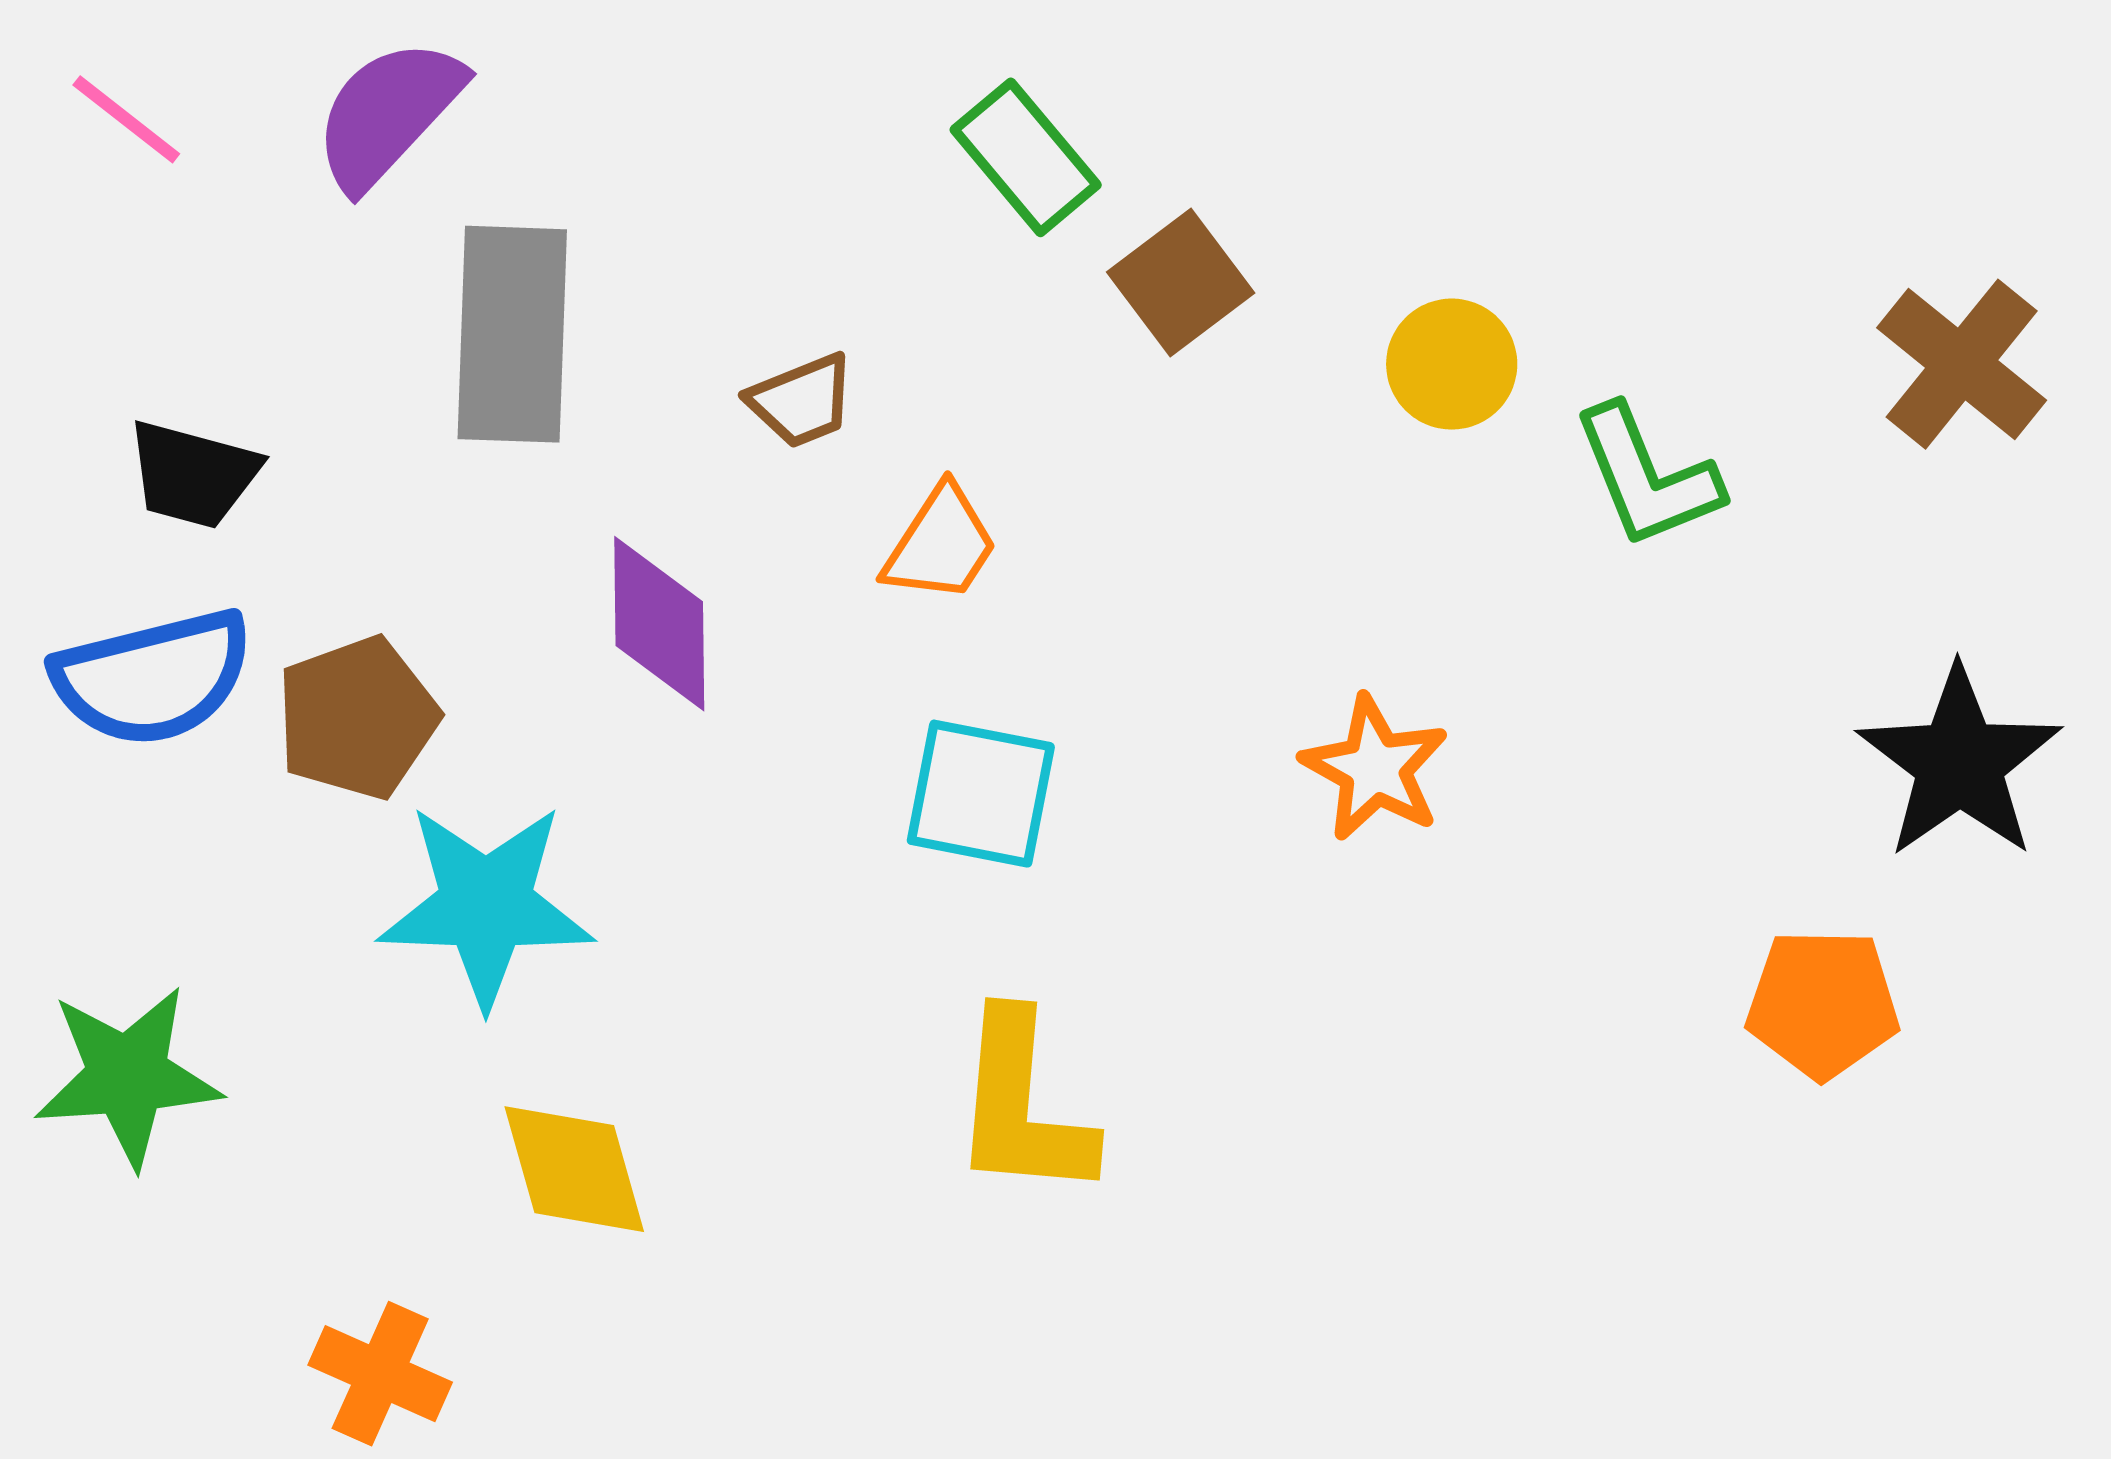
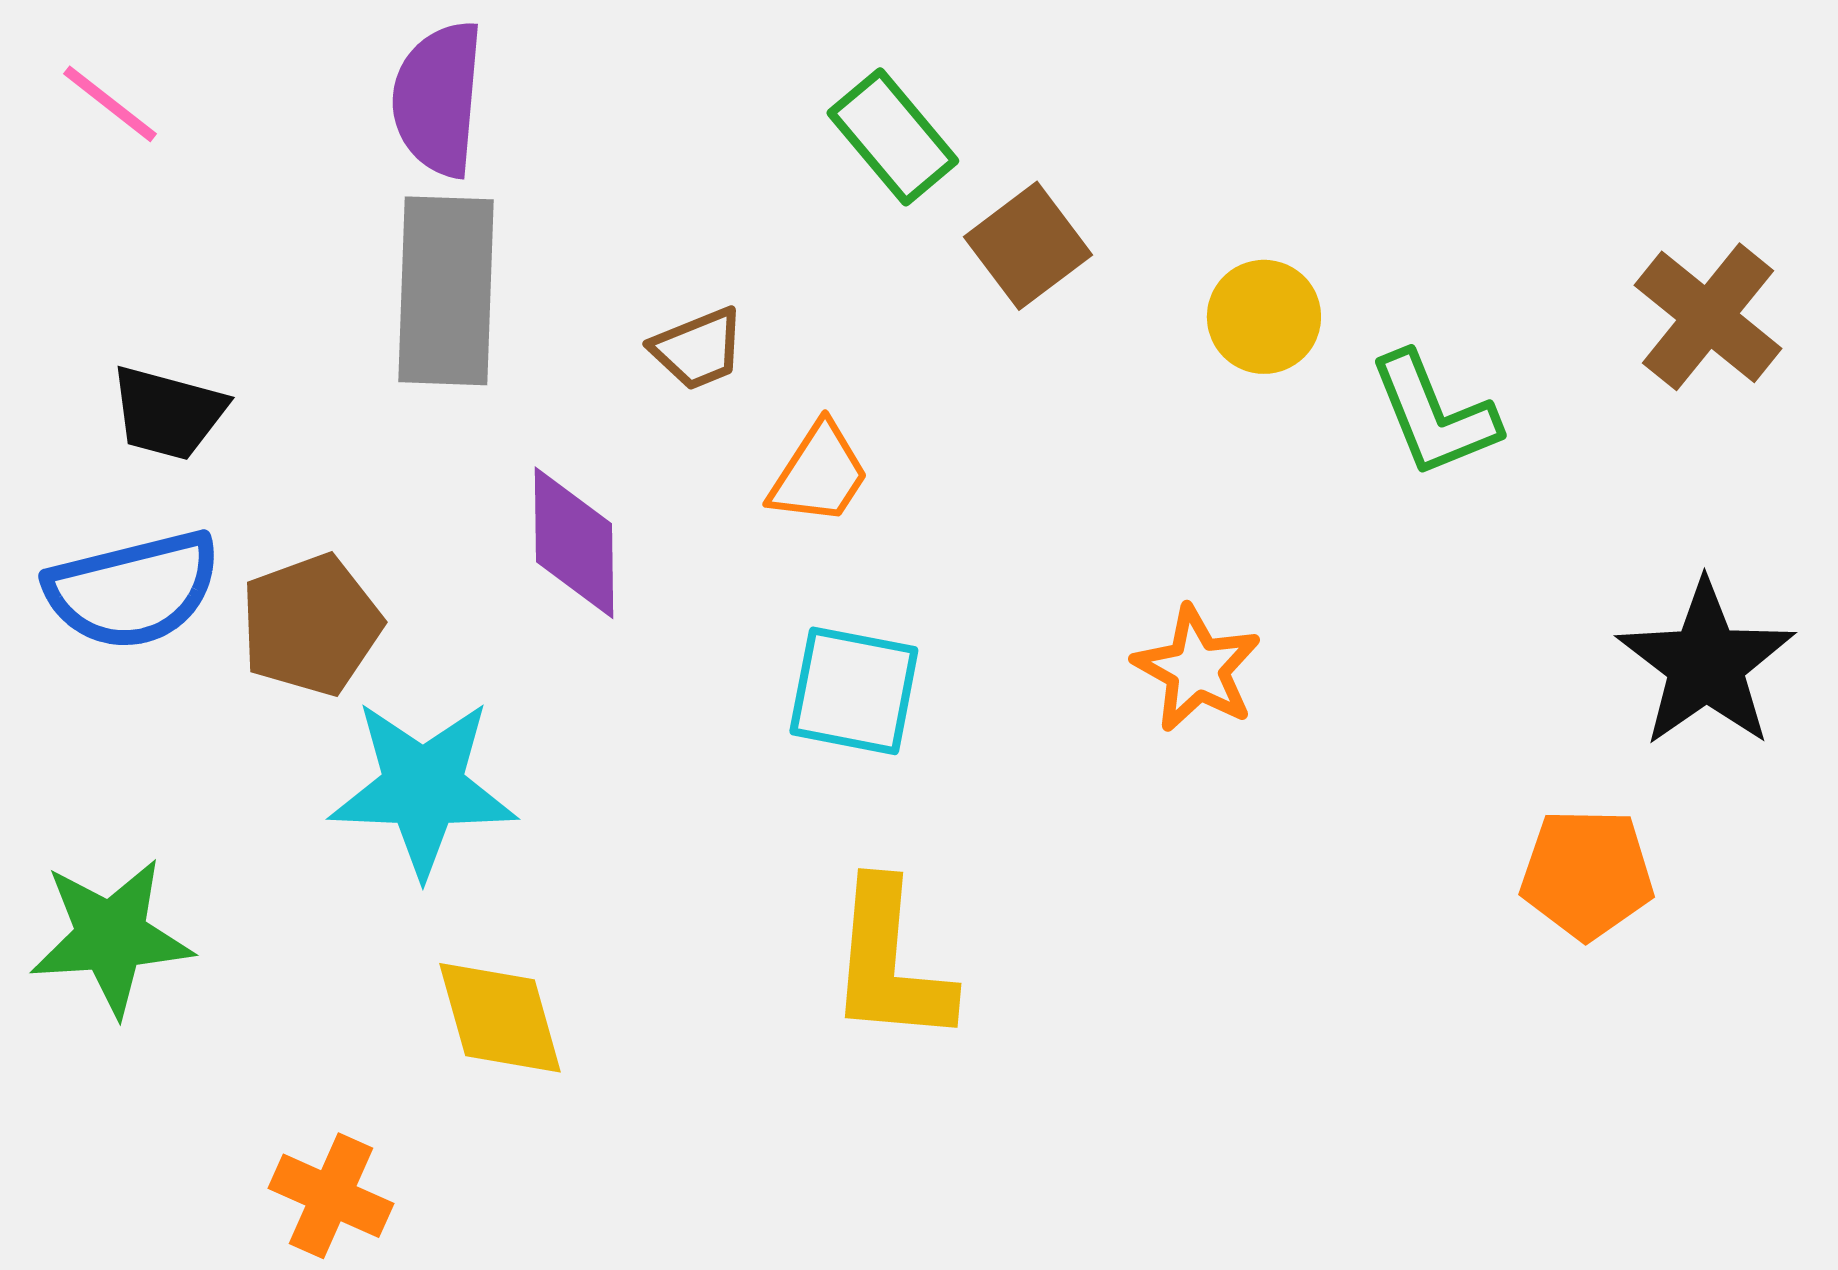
purple semicircle: (388, 114) -> (438, 99), moved, turned -38

